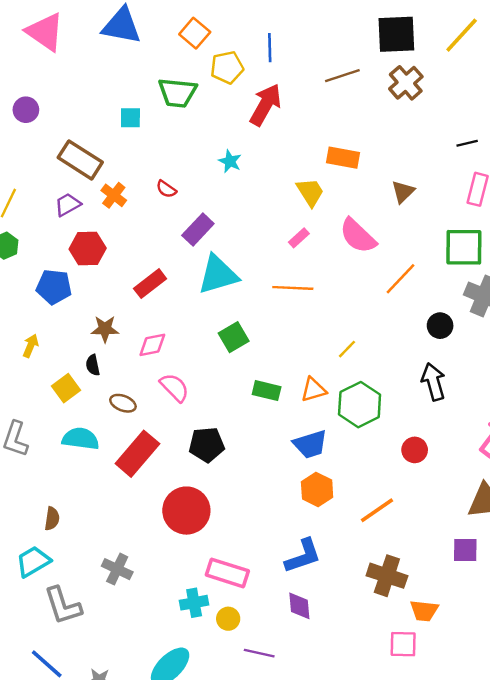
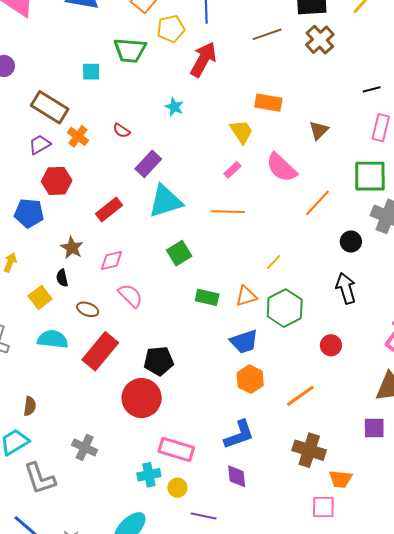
brown star: (105, 329) -> (72, 248), turned 30
black pentagon: (207, 445) -> (159, 361), moved

